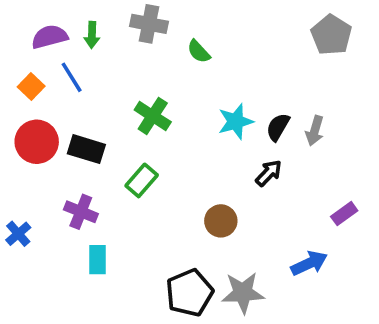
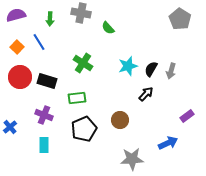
purple semicircle: (50, 37) -> (16, 15), moved
green rectangle: (142, 180) -> (77, 98), turned 42
cyan rectangle: (97, 260) -> (44, 145), moved
black pentagon: (190, 293) -> (84, 129), moved

